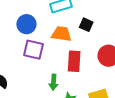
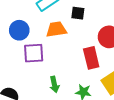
red rectangle: (74, 61) -> (91, 58), moved
green arrow: (54, 82) -> (54, 84), moved

